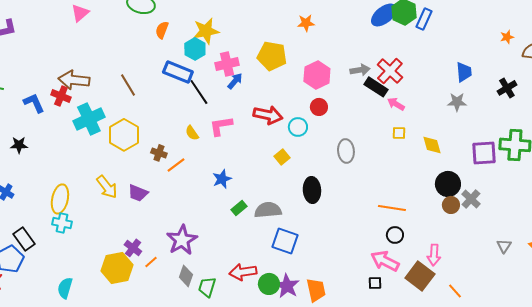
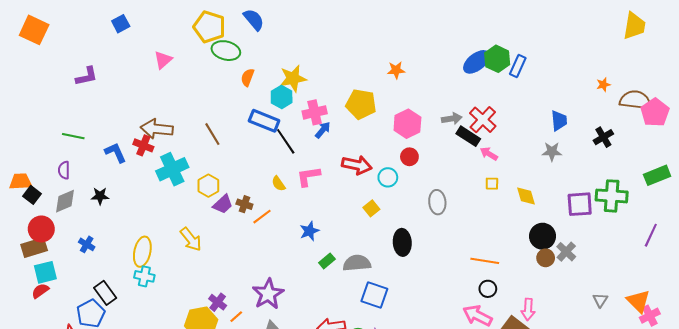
yellow hexagon: (124, 135) -> (208, 186), size x0.7
purple trapezoid: (138, 193) -> (223, 204), moved, turned -65

